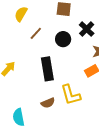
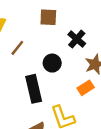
black circle: (63, 39) -> (52, 63), moved

